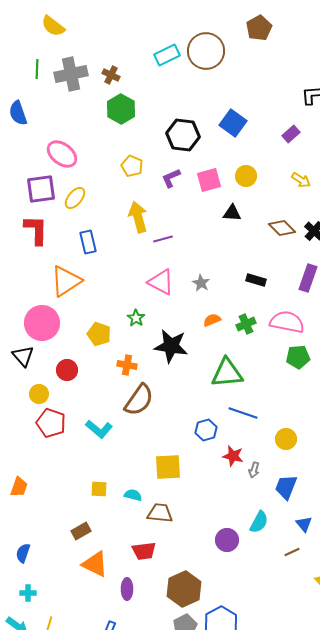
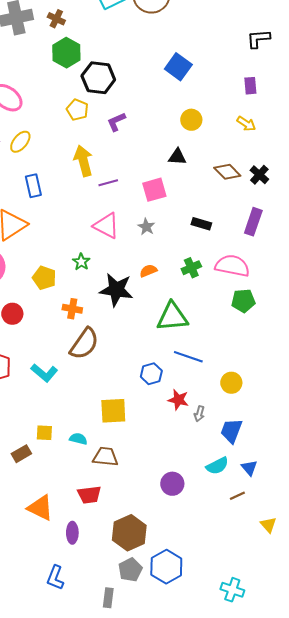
purple rectangle: (291, 134) -> (250, 86), moved, turned -54
black hexagon: (183, 135) -> (98, 78), moved
pink square: (209, 180) -> (154, 190), moved
orange semicircle: (212, 320) -> (148, 271), moved
cyan semicircle: (259, 522) -> (217, 466), moved, turned 35
brown rectangle: (81, 531) -> (21, 454), moved

